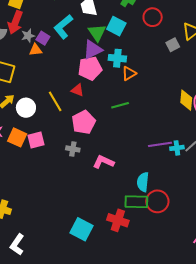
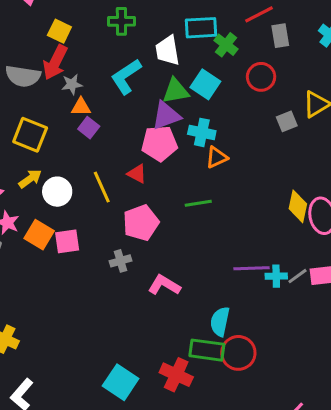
green triangle: (97, 33) -> (176, 91), turned 48
purple square: (43, 38) -> (89, 128), moved
gray cross: (73, 149) -> (121, 261), turned -32

